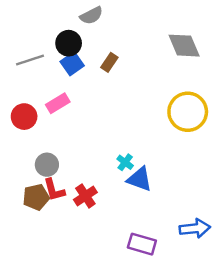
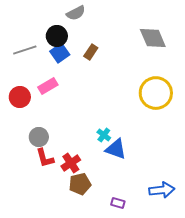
brown pentagon: (36, 197) -> (80, 184), moved
purple rectangle: (142, 244) -> (118, 203), size x0.6

